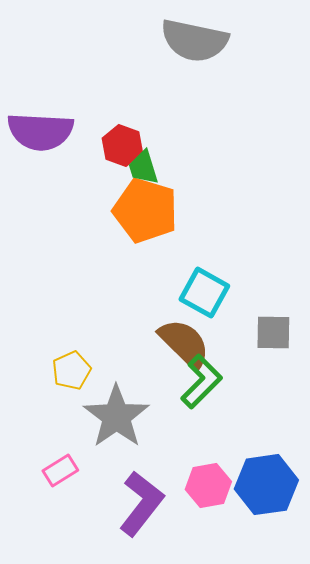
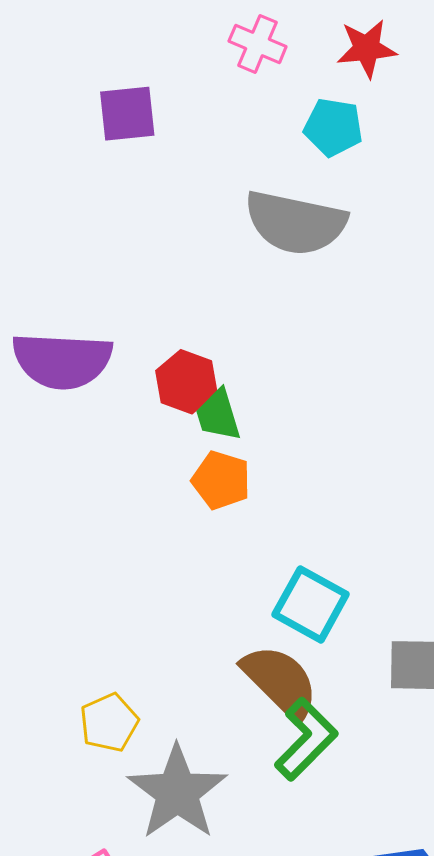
orange pentagon: (145, 211) -> (221, 480), size x0.6

